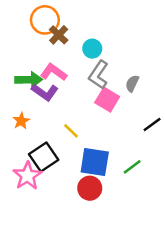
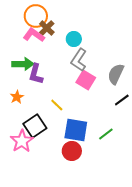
pink L-shape: (54, 72) -> (34, 35), moved
gray semicircle: (132, 83) -> (116, 74), moved, size x1.5
purple L-shape: (45, 92) -> (36, 74), turned 70

